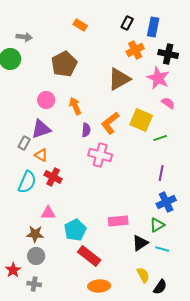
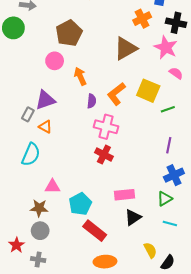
pink circle: (46, 100) -> (55, 61), moved
red cross: (53, 177) -> (104, 155), moved
black triangle: (140, 243) -> (133, 217), moved

